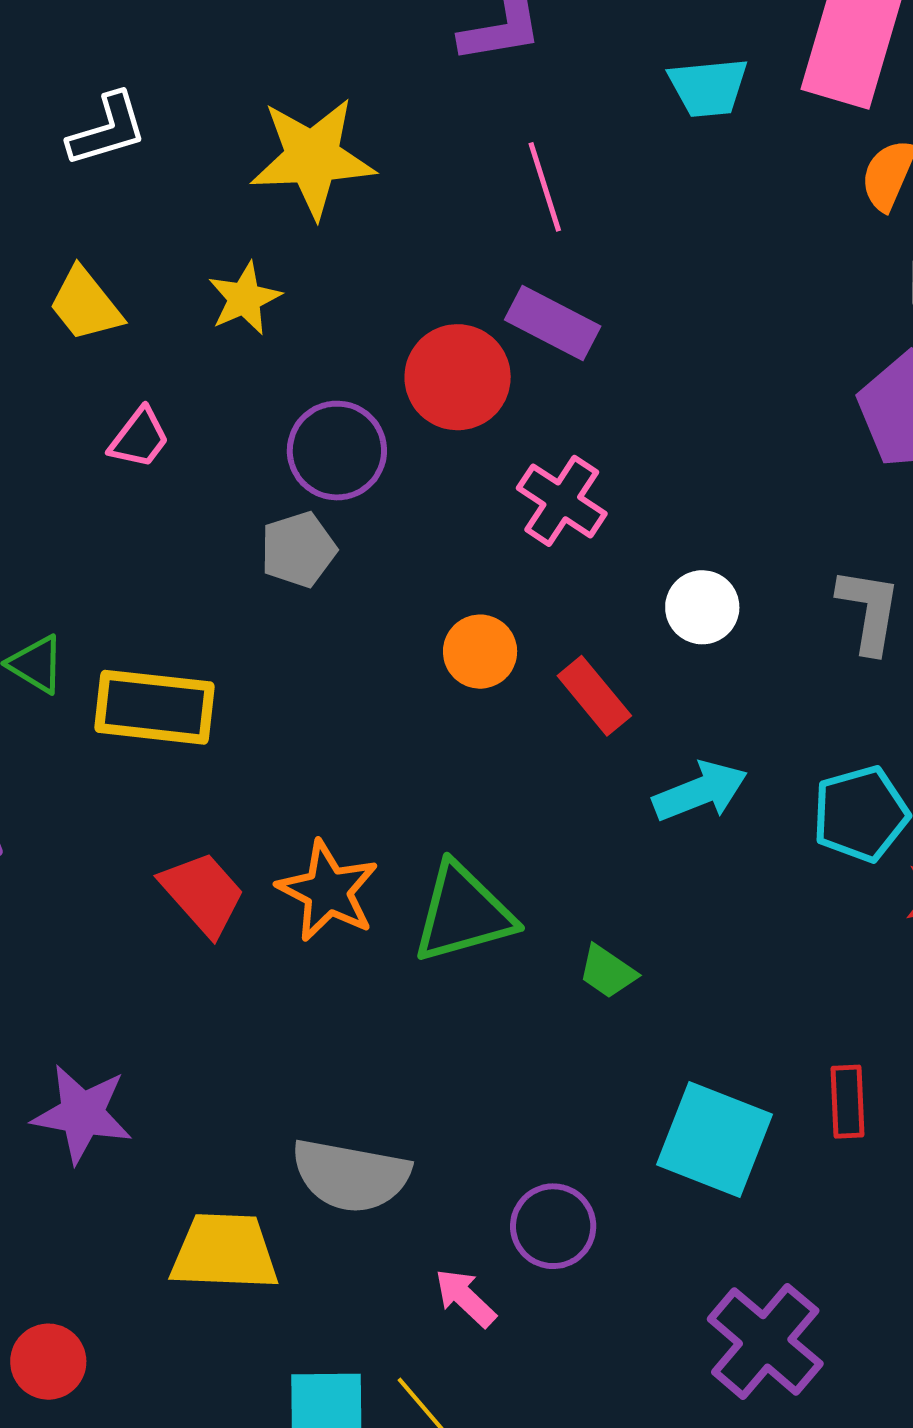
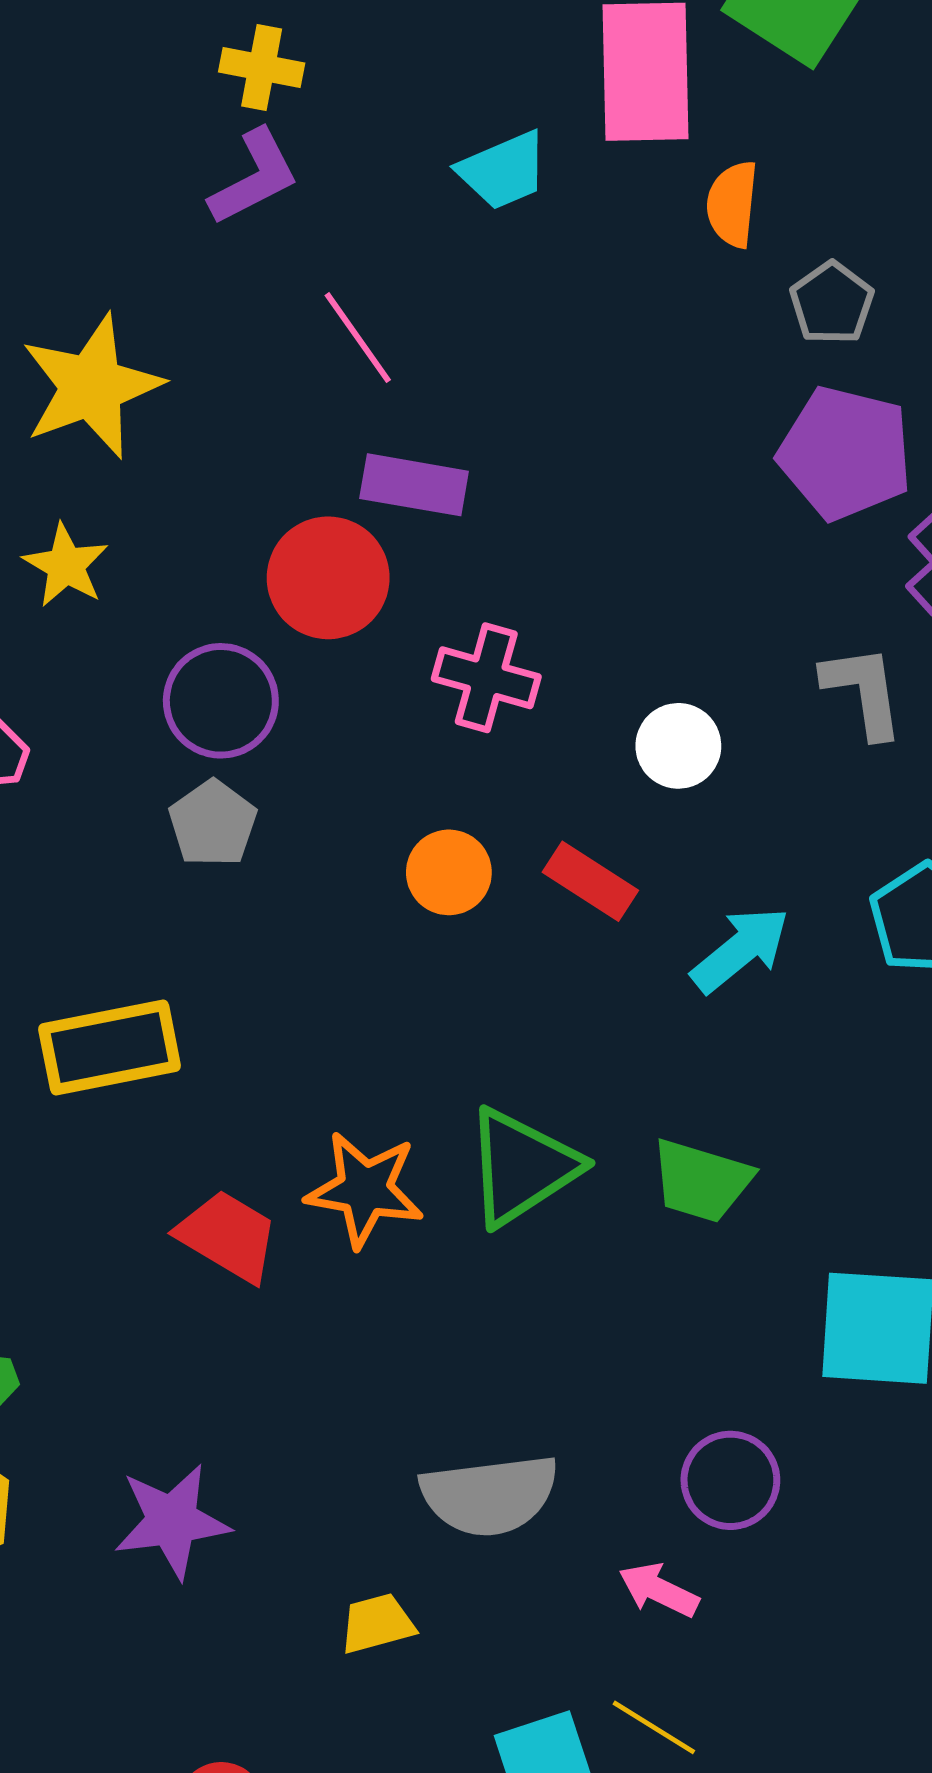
green trapezoid: (607, 972) -> (701, 1181), size x1.5
yellow trapezoid: (225, 1252) -> (377, 1624), size x0.6

